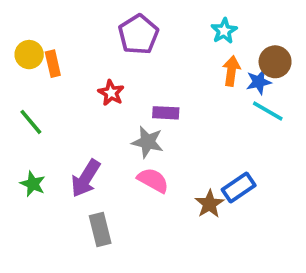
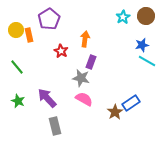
purple pentagon: (138, 34) -> (49, 19), moved
brown circle: (275, 62) -> (146, 16), moved
orange arrow: (231, 71) -> (85, 39), moved
purple rectangle: (166, 113) -> (91, 62), turned -72
purple arrow: (86, 178) -> (47, 98), turned 105

